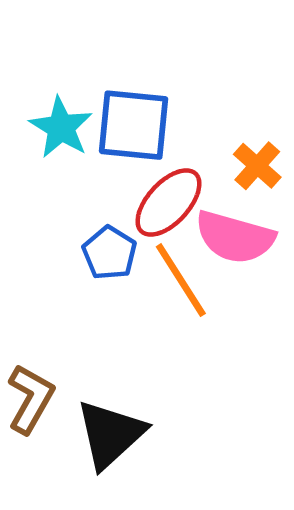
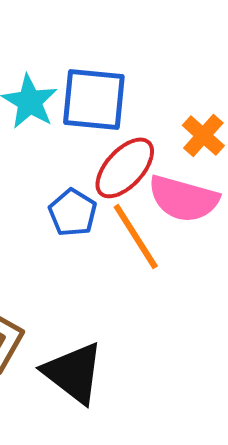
black triangle: (110, 434) -> (73, 373), turned -40

